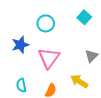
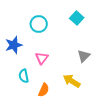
pink triangle: (49, 58) -> (42, 58), size x0.6
cyan semicircle: (21, 85) -> (24, 76), moved

